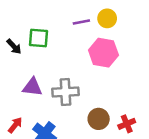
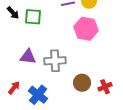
black arrow: (14, 47) -> (13, 13), moved

